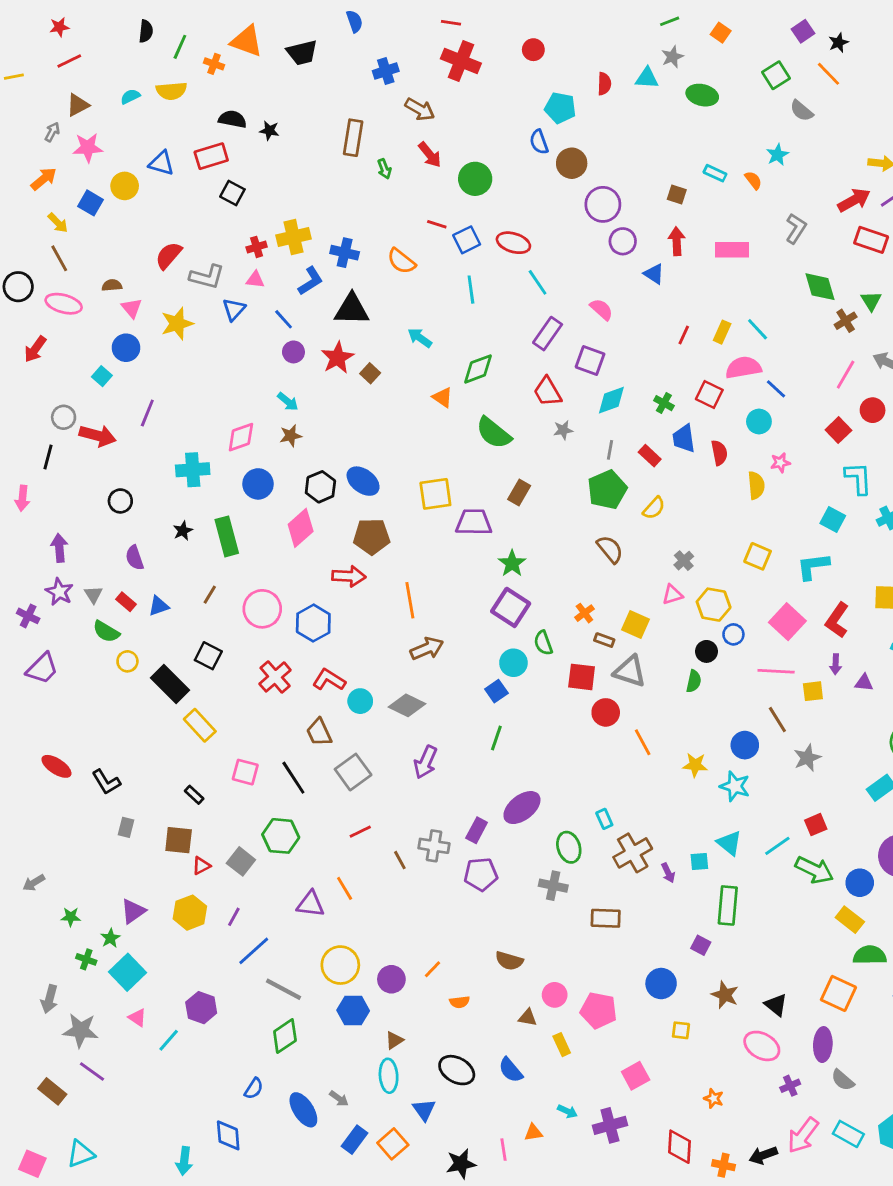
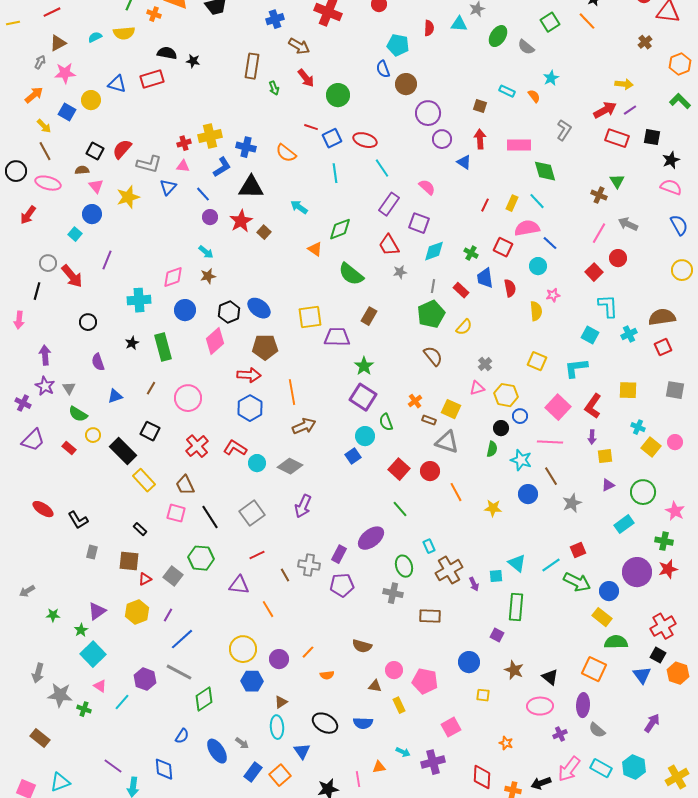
green ellipse: (702, 95) -> (498, 36), turned -70
gray semicircle: (802, 111) -> (526, 47), moved
black square: (232, 193) -> (95, 151), moved
green diamond: (820, 287) -> (545, 171), moved
brown cross: (846, 321) -> (599, 195), turned -35
red arrow: (98, 436) -> (72, 276), turned 35
red rectangle: (126, 602) -> (69, 448), moved
blue hexagon: (313, 623) -> (250, 408), moved
red square: (582, 677) -> (399, 469), moved, turned 35
purple triangle: (864, 683) -> (608, 485), moved, turned -32
yellow square: (813, 691) -> (605, 456), moved
brown trapezoid: (319, 732) -> (185, 485), moved
green line: (496, 738) -> (400, 509), moved, turned -60
cyan star: (735, 786) -> (521, 460), moved
orange line: (345, 888) -> (268, 609), moved
purple triangle: (311, 904) -> (239, 585), moved
green cross: (86, 959) -> (84, 709), moved
gray line: (284, 989) -> (179, 672), moved
pink ellipse: (762, 1046) -> (540, 706), turned -30
blue semicircle: (511, 1070) -> (363, 723), turned -48
purple line: (92, 1071) -> (113, 766), moved

